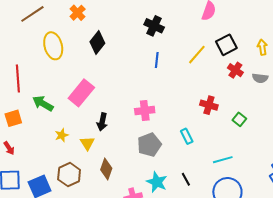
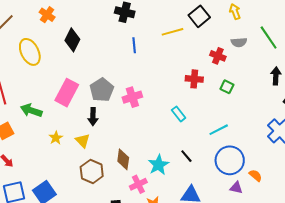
yellow line: (197, 55) -> (172, 32), turned 45
red cross: (235, 70) -> (218, 56), moved
gray pentagon: (149, 145) -> (102, 90), moved
brown diamond: (106, 169) -> (123, 159), moved
brown hexagon: (69, 175) -> (92, 172), moved
cyan star: (157, 182) -> (158, 165), turned 30

